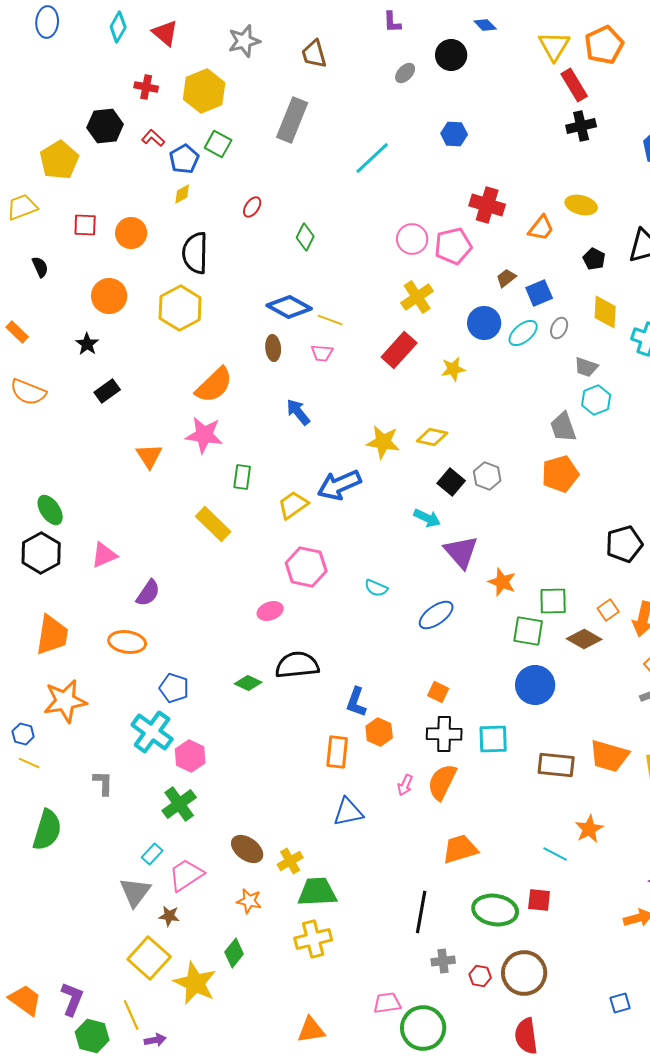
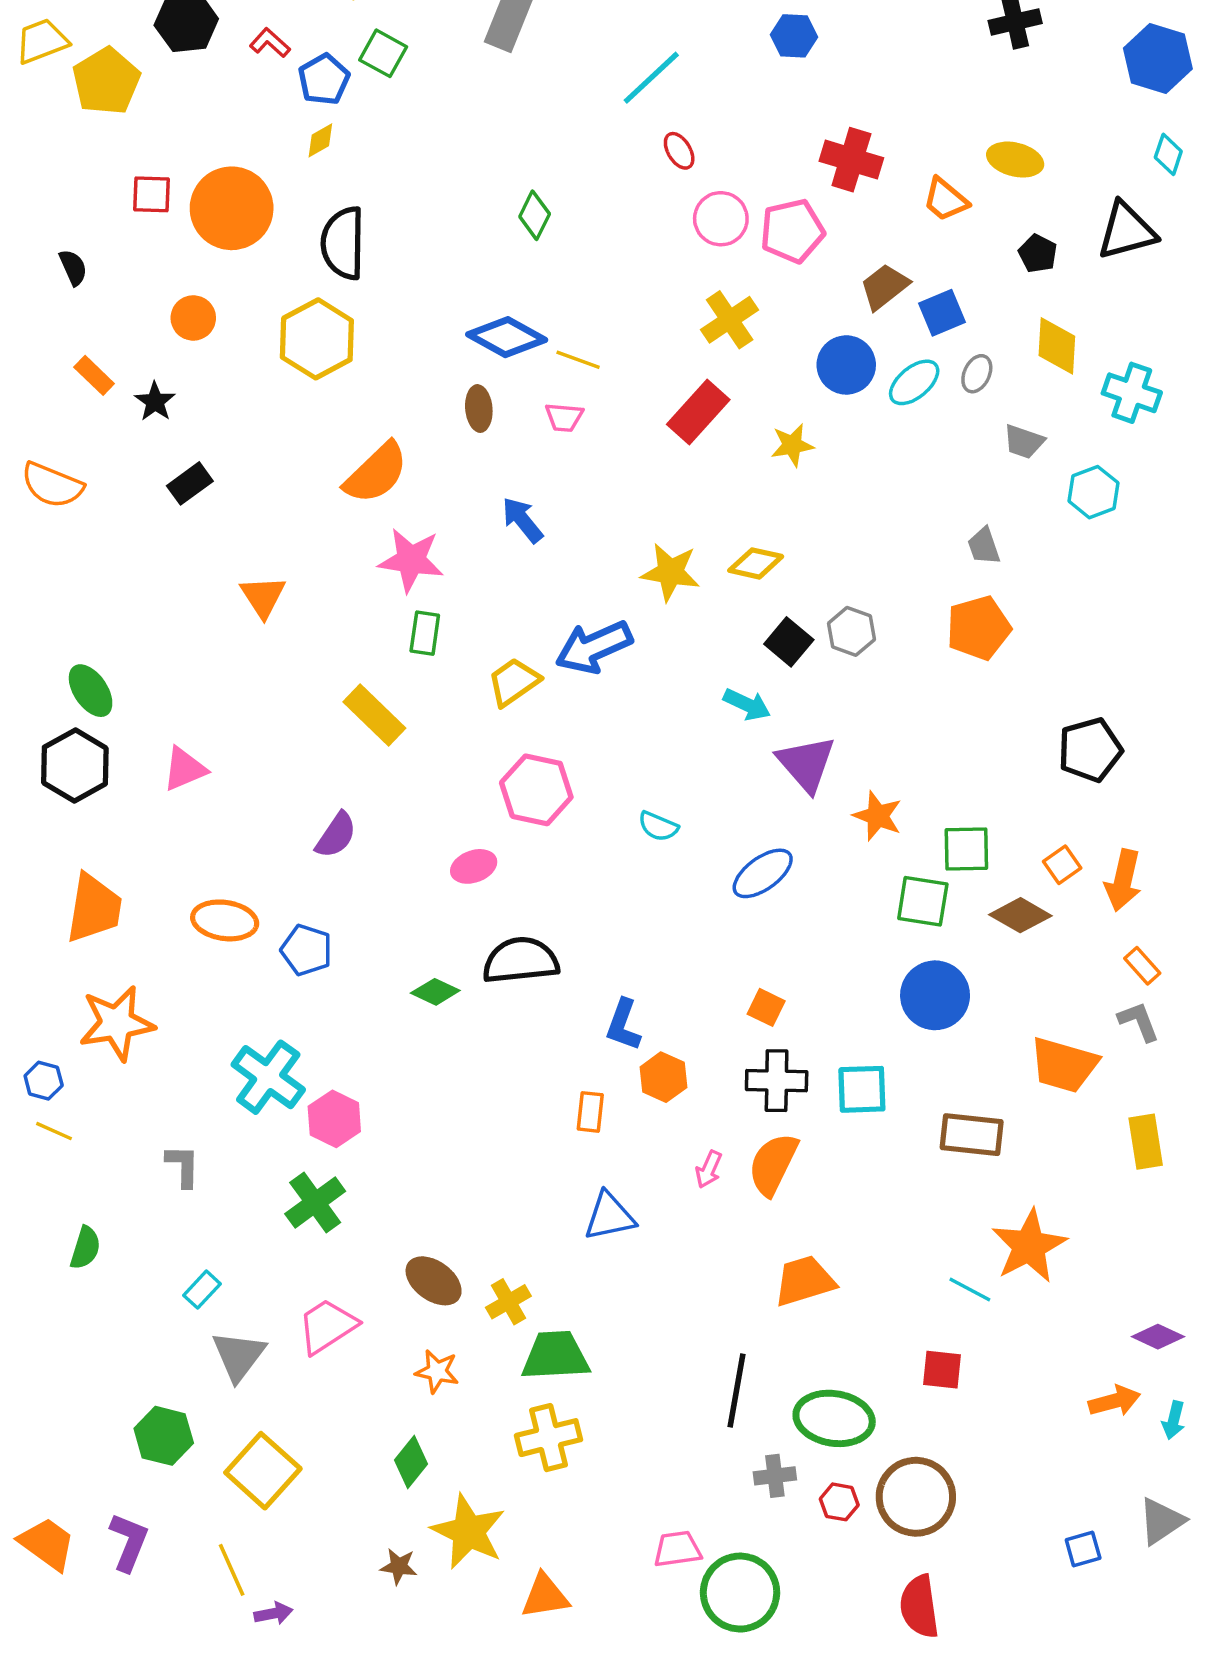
yellow trapezoid: (22, 207) -> (42, 41), moved
red ellipse: (252, 207) -> (679, 151), moved, turned -65
orange trapezoid: (541, 228) -> (945, 200), turned 92
orange circle: (131, 233) -> (232, 208), size x1.5
brown trapezoid: (506, 278) -> (885, 287), size x1.4
orange circle: (109, 296) -> (193, 318), size x0.7
orange rectangle: (17, 332) -> (94, 375), moved
cyan hexagon: (596, 400) -> (1093, 492), moved
gray trapezoid: (563, 427) -> (984, 546), size x0.7
pink star: (204, 435) -> (411, 560), moved
purple semicircle: (148, 593) -> (336, 835), moved
blue pentagon: (174, 688) -> (306, 950), moved
orange rectangle: (337, 752) -> (590, 1112), size x0.7
orange trapezoid: (609, 756) -> (1064, 1065), moved
orange star: (589, 829) -> (1029, 1246), size x1.5
green semicircle: (47, 830) -> (85, 1248), size x0.6
cyan rectangle: (152, 854) -> (202, 1290), moved
green ellipse: (495, 910) -> (834, 1418), moved
brown star: (169, 916) -> (399, 1566), moved
yellow star: (195, 983) -> (468, 1532), moved
green hexagon: (92, 1036) -> (164, 1436), moved

